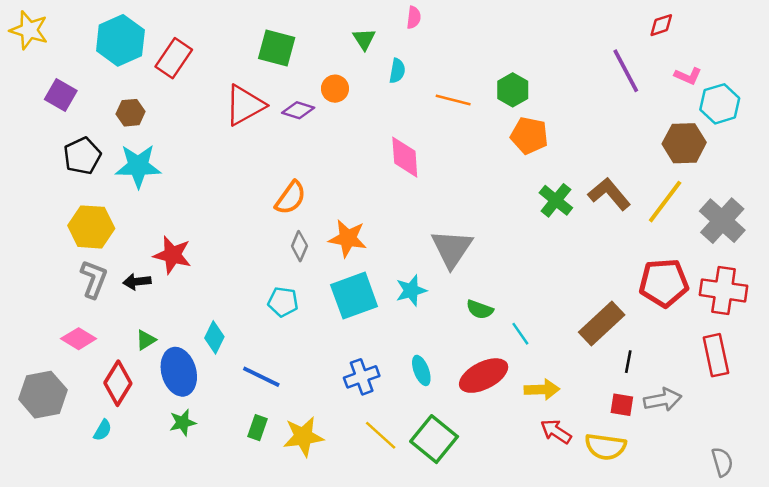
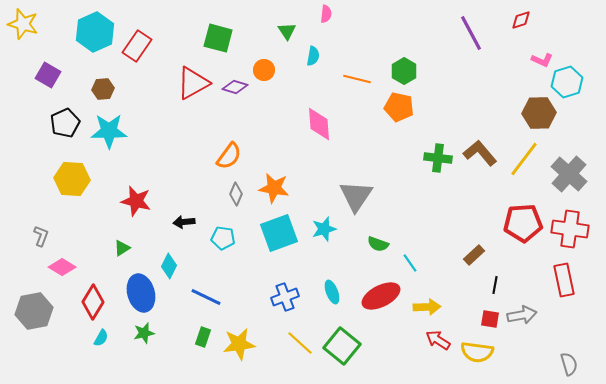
purple line: (626, 71) -> (471, 33), moved
orange pentagon: (529, 136) -> (399, 107), moved
green cross: (556, 200) -> (438, 158), turned -32
gray L-shape: (94, 279) -> (41, 236), moved, size x0.7
black arrow: (137, 282) -> (184, 222), moved
brown rectangle: (602, 323) -> (474, 255), size x0.6
green triangle: (146, 340) -> (122, 248), moved
cyan semicircle: (103, 430) -> (101, 338), moved

